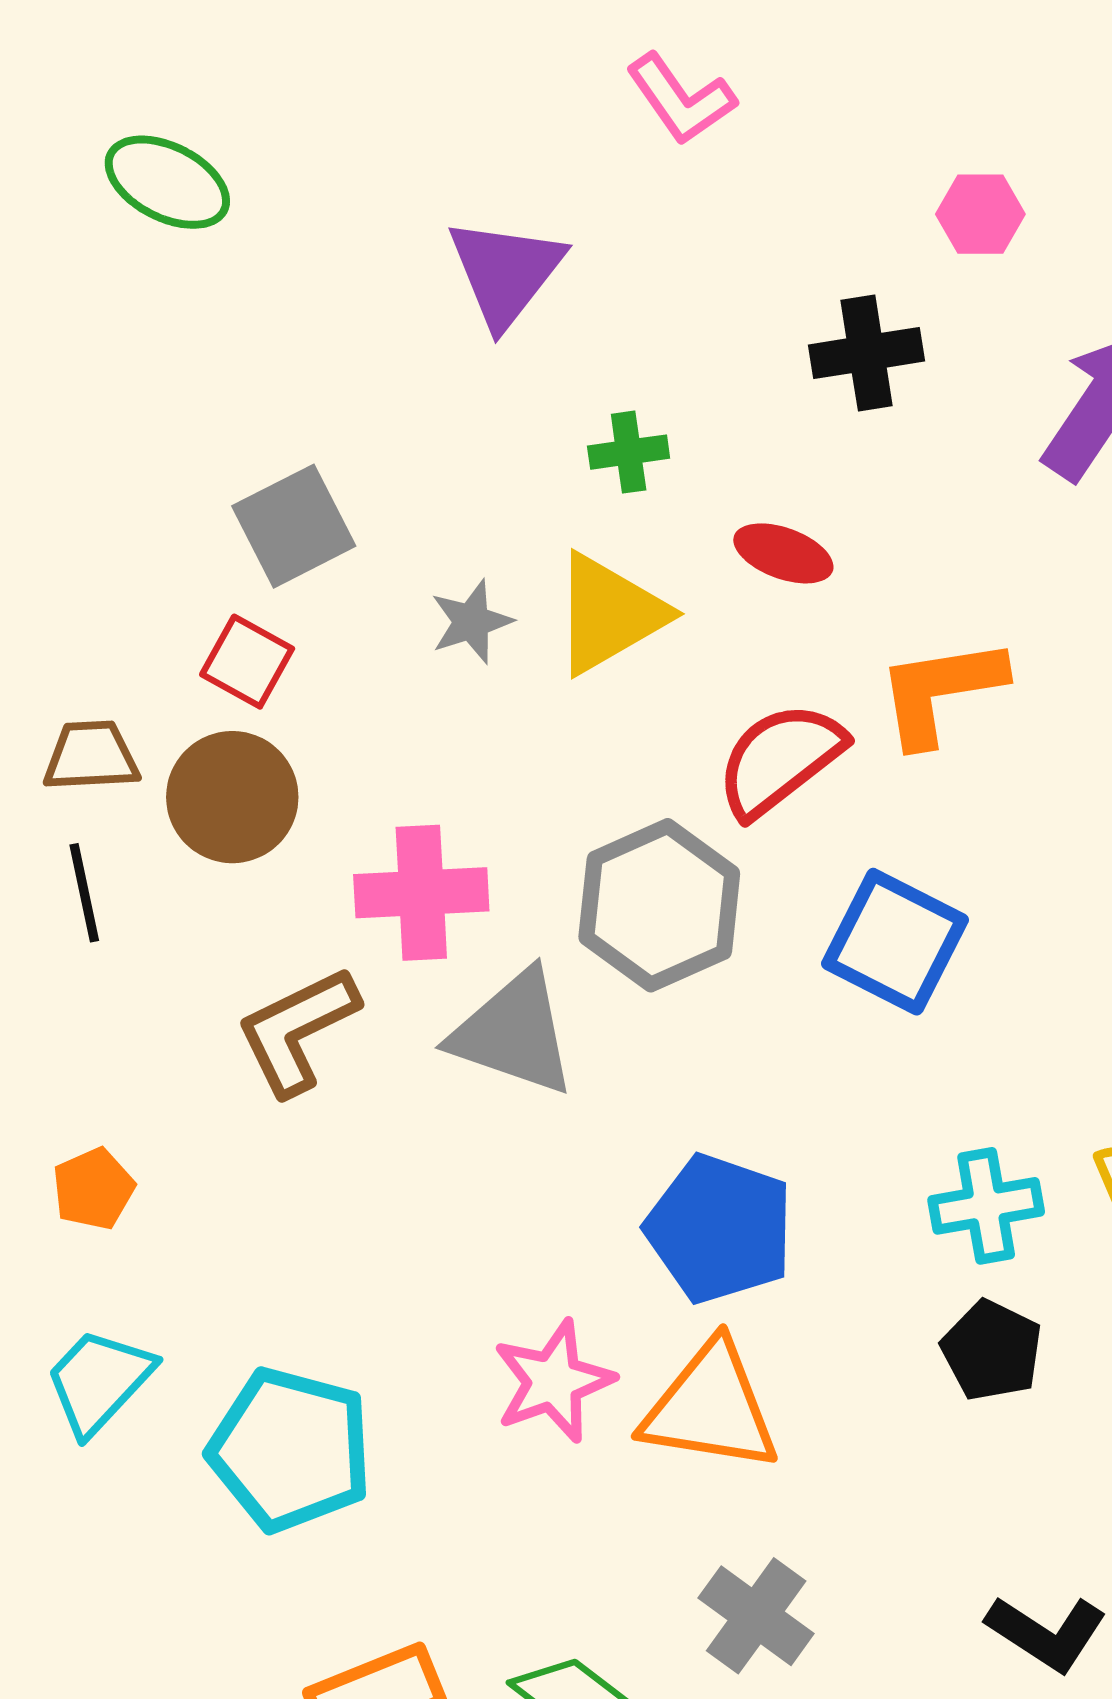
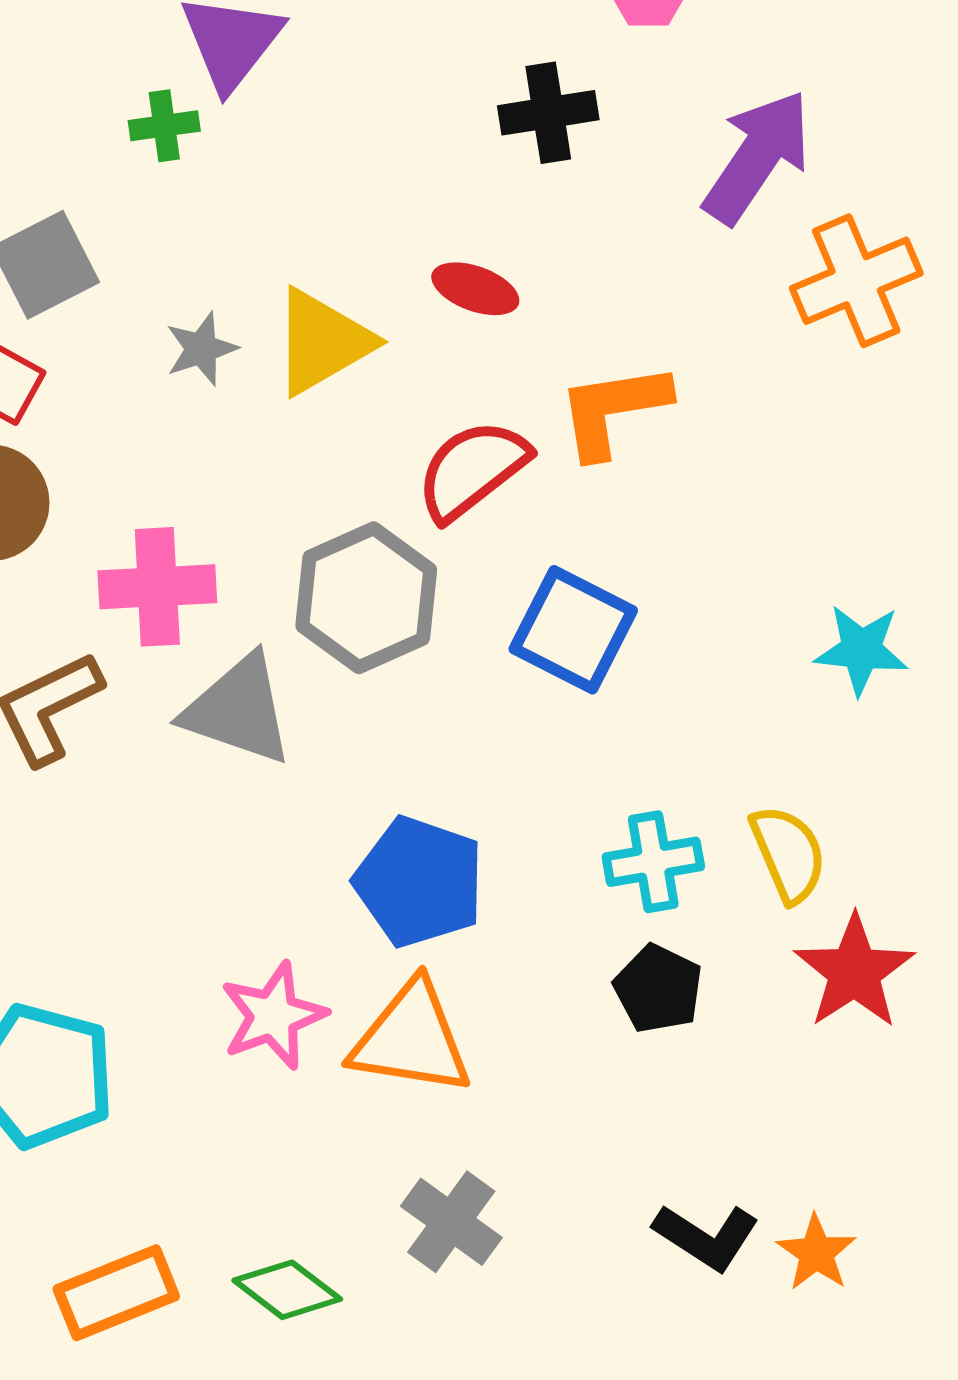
green cross: (629, 452) -> (164, 126), moved

